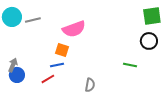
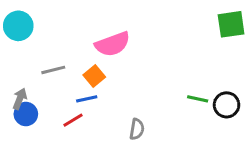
gray line: (33, 20) -> (53, 70), moved
black circle: (149, 41) -> (227, 105), moved
orange square: (62, 50) -> (94, 76), turned 32

